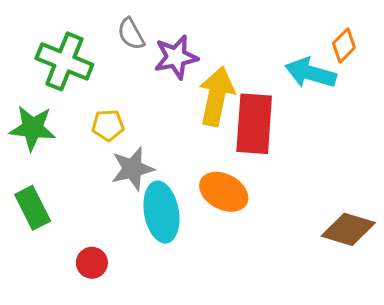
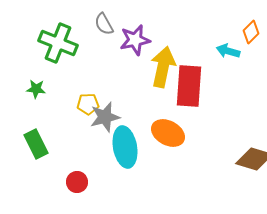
cyan arrow: (311, 73) -> (228, 51), size x0.7
yellow pentagon: (108, 125) -> (88, 104), moved
green star: (33, 128) -> (36, 89), size x0.6

